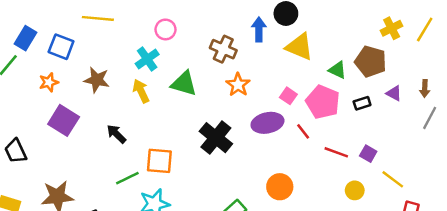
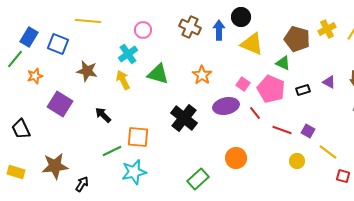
brown cross: (223, 49) -> (190, 27), moved
brown pentagon: (371, 61) -> (297, 39), moved
orange star: (49, 82) -> (35, 76), moved

